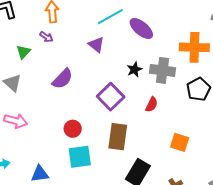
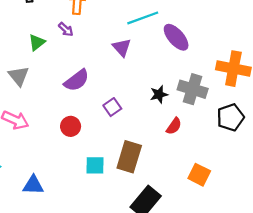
black star: (134, 70) -> (159, 94), moved
purple square: (111, 97) -> (112, 107), moved, size x0.6
red circle: (73, 129) -> (71, 126), moved
cyan square: (80, 157) -> (95, 165), moved, size x0.7

